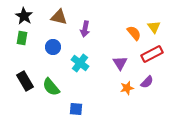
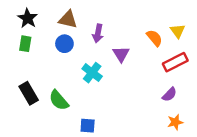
blue circle: (53, 47) -> (64, 44), moved
purple triangle: (120, 63) -> (121, 54), moved
orange star: (127, 88) -> (175, 122), moved

